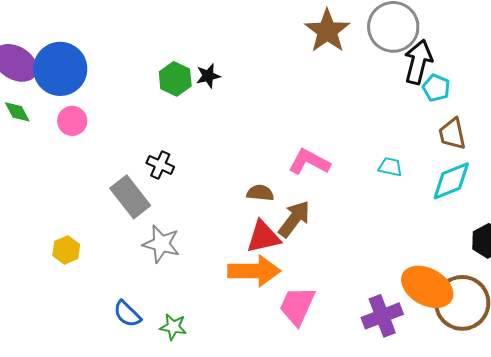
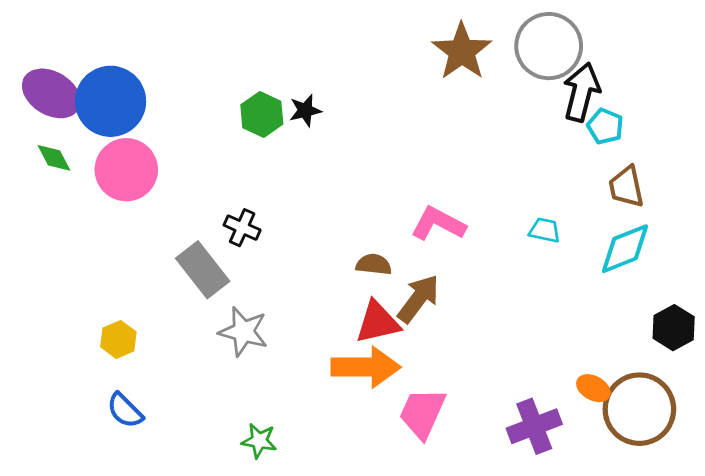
pink circle: (72, 121) -> (126, 170), size x1.6
orange ellipse: (427, 287) -> (593, 388), size x0.5
blue semicircle: (127, 314) -> (125, 411), moved

